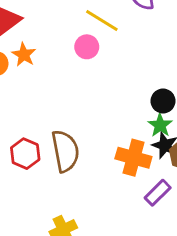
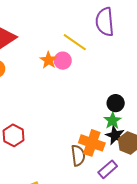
orange star: (24, 55) -> (49, 60), moved
brown semicircle: (65, 151) -> (78, 155), moved, size x0.7

